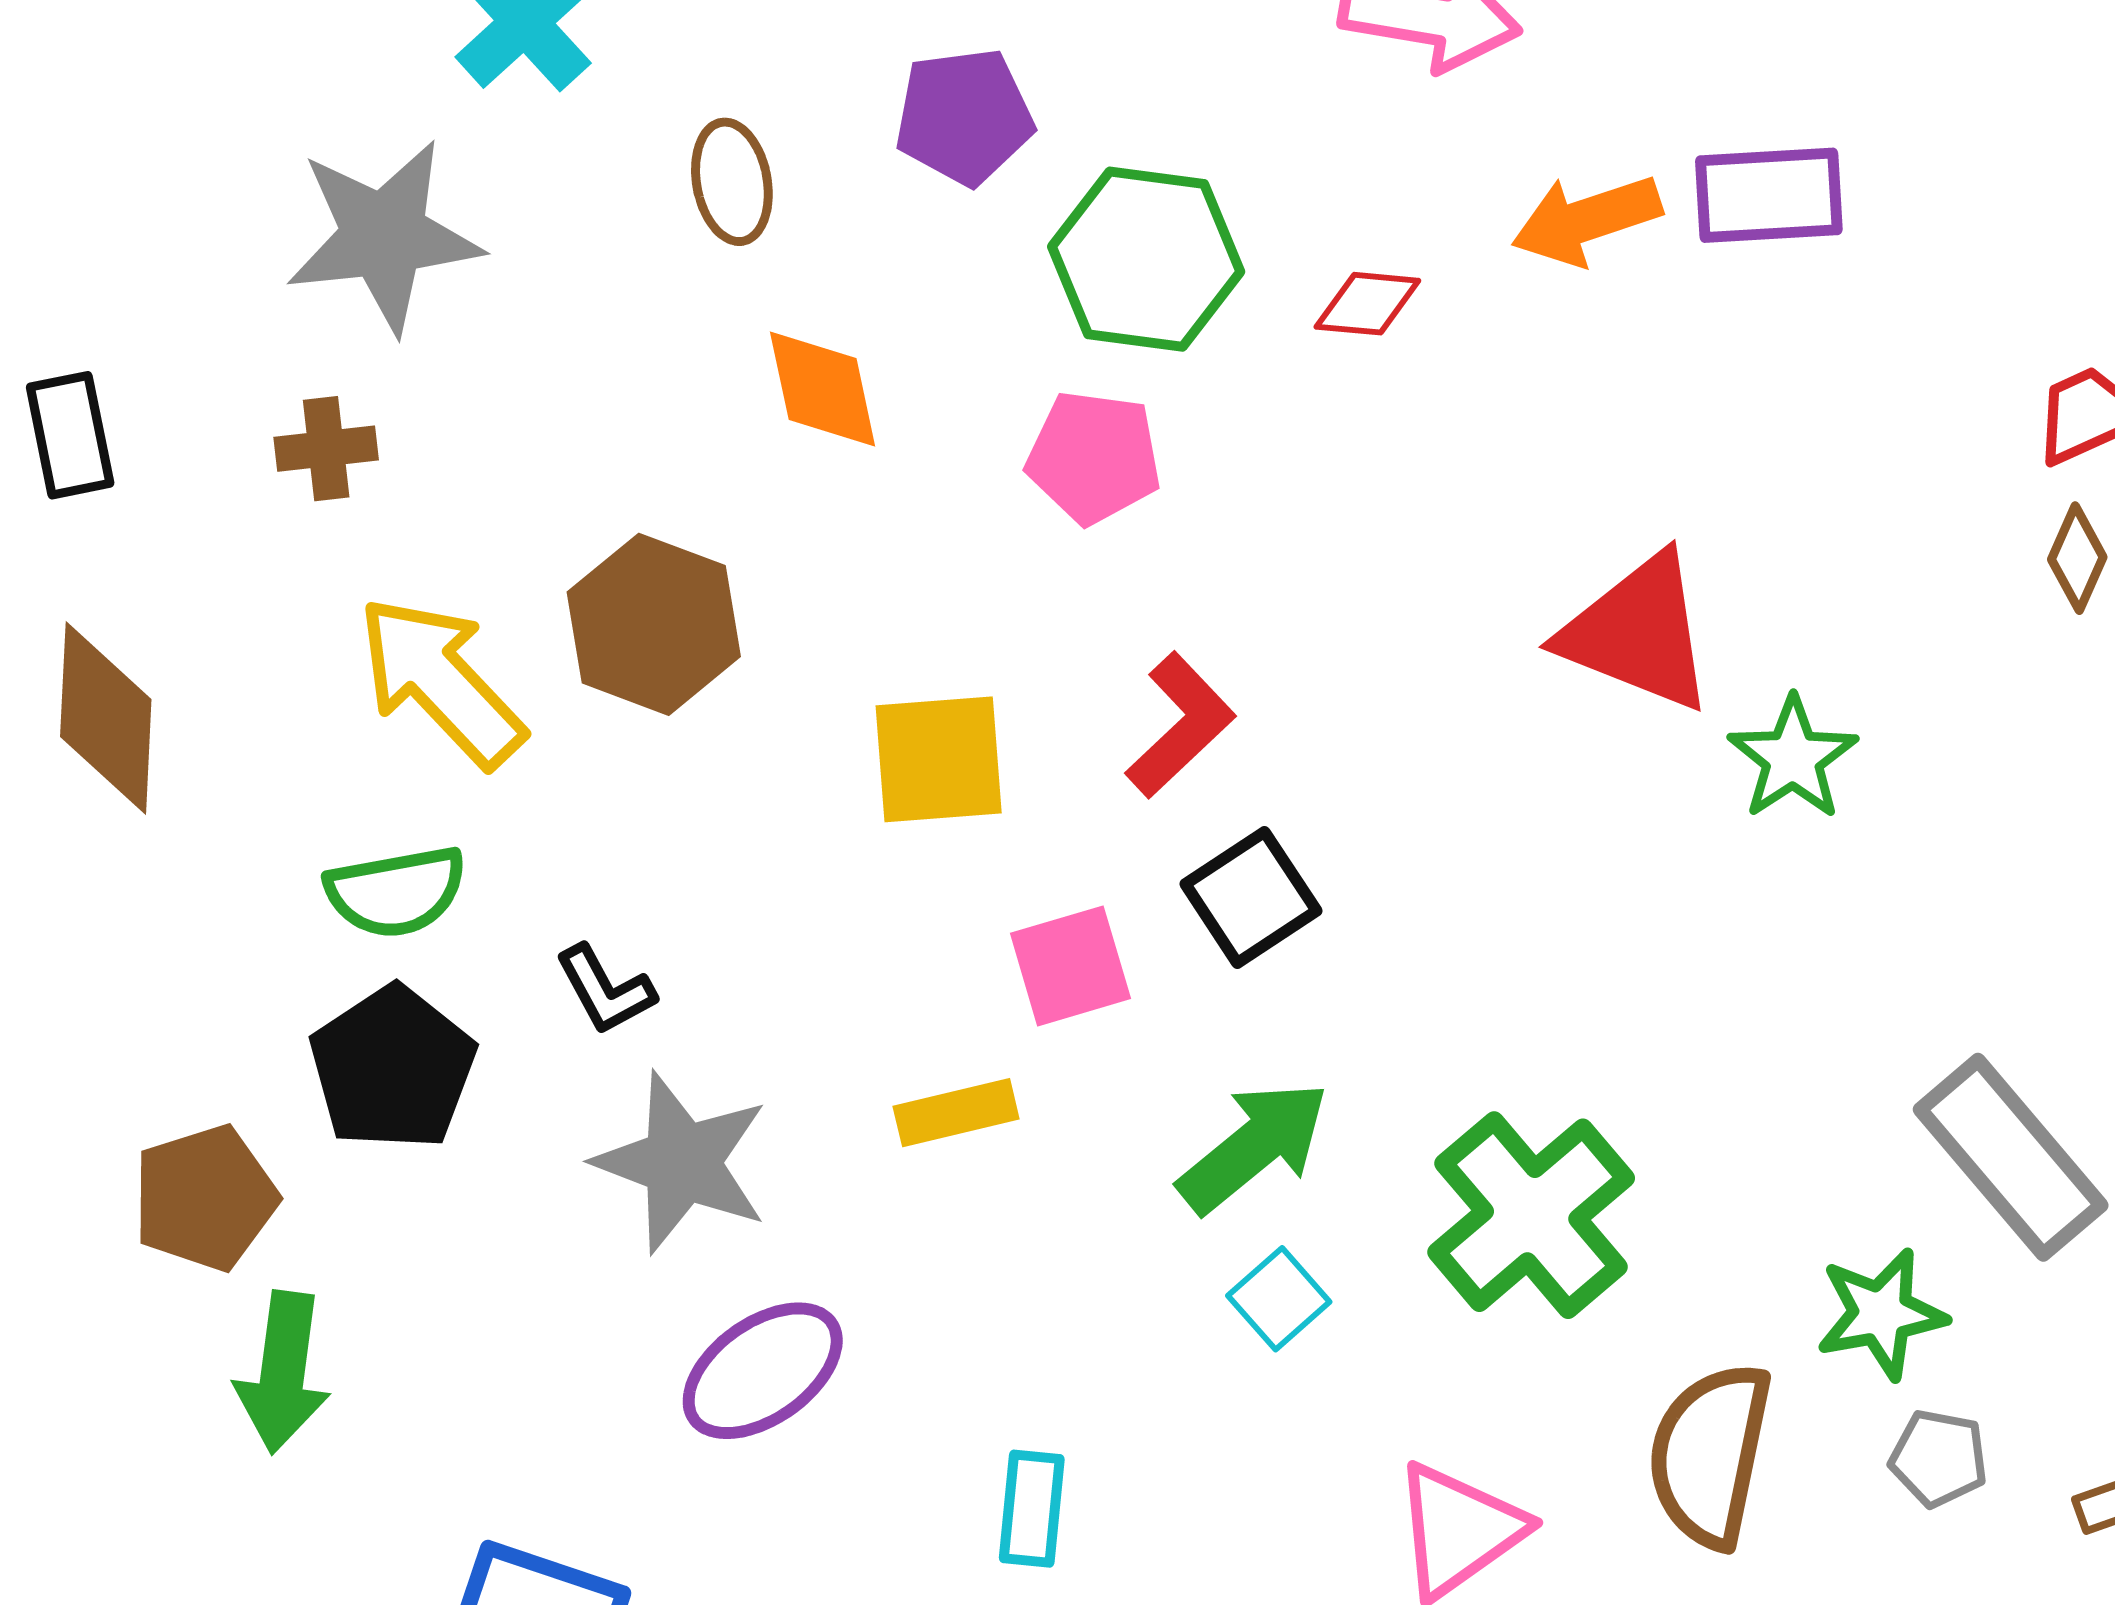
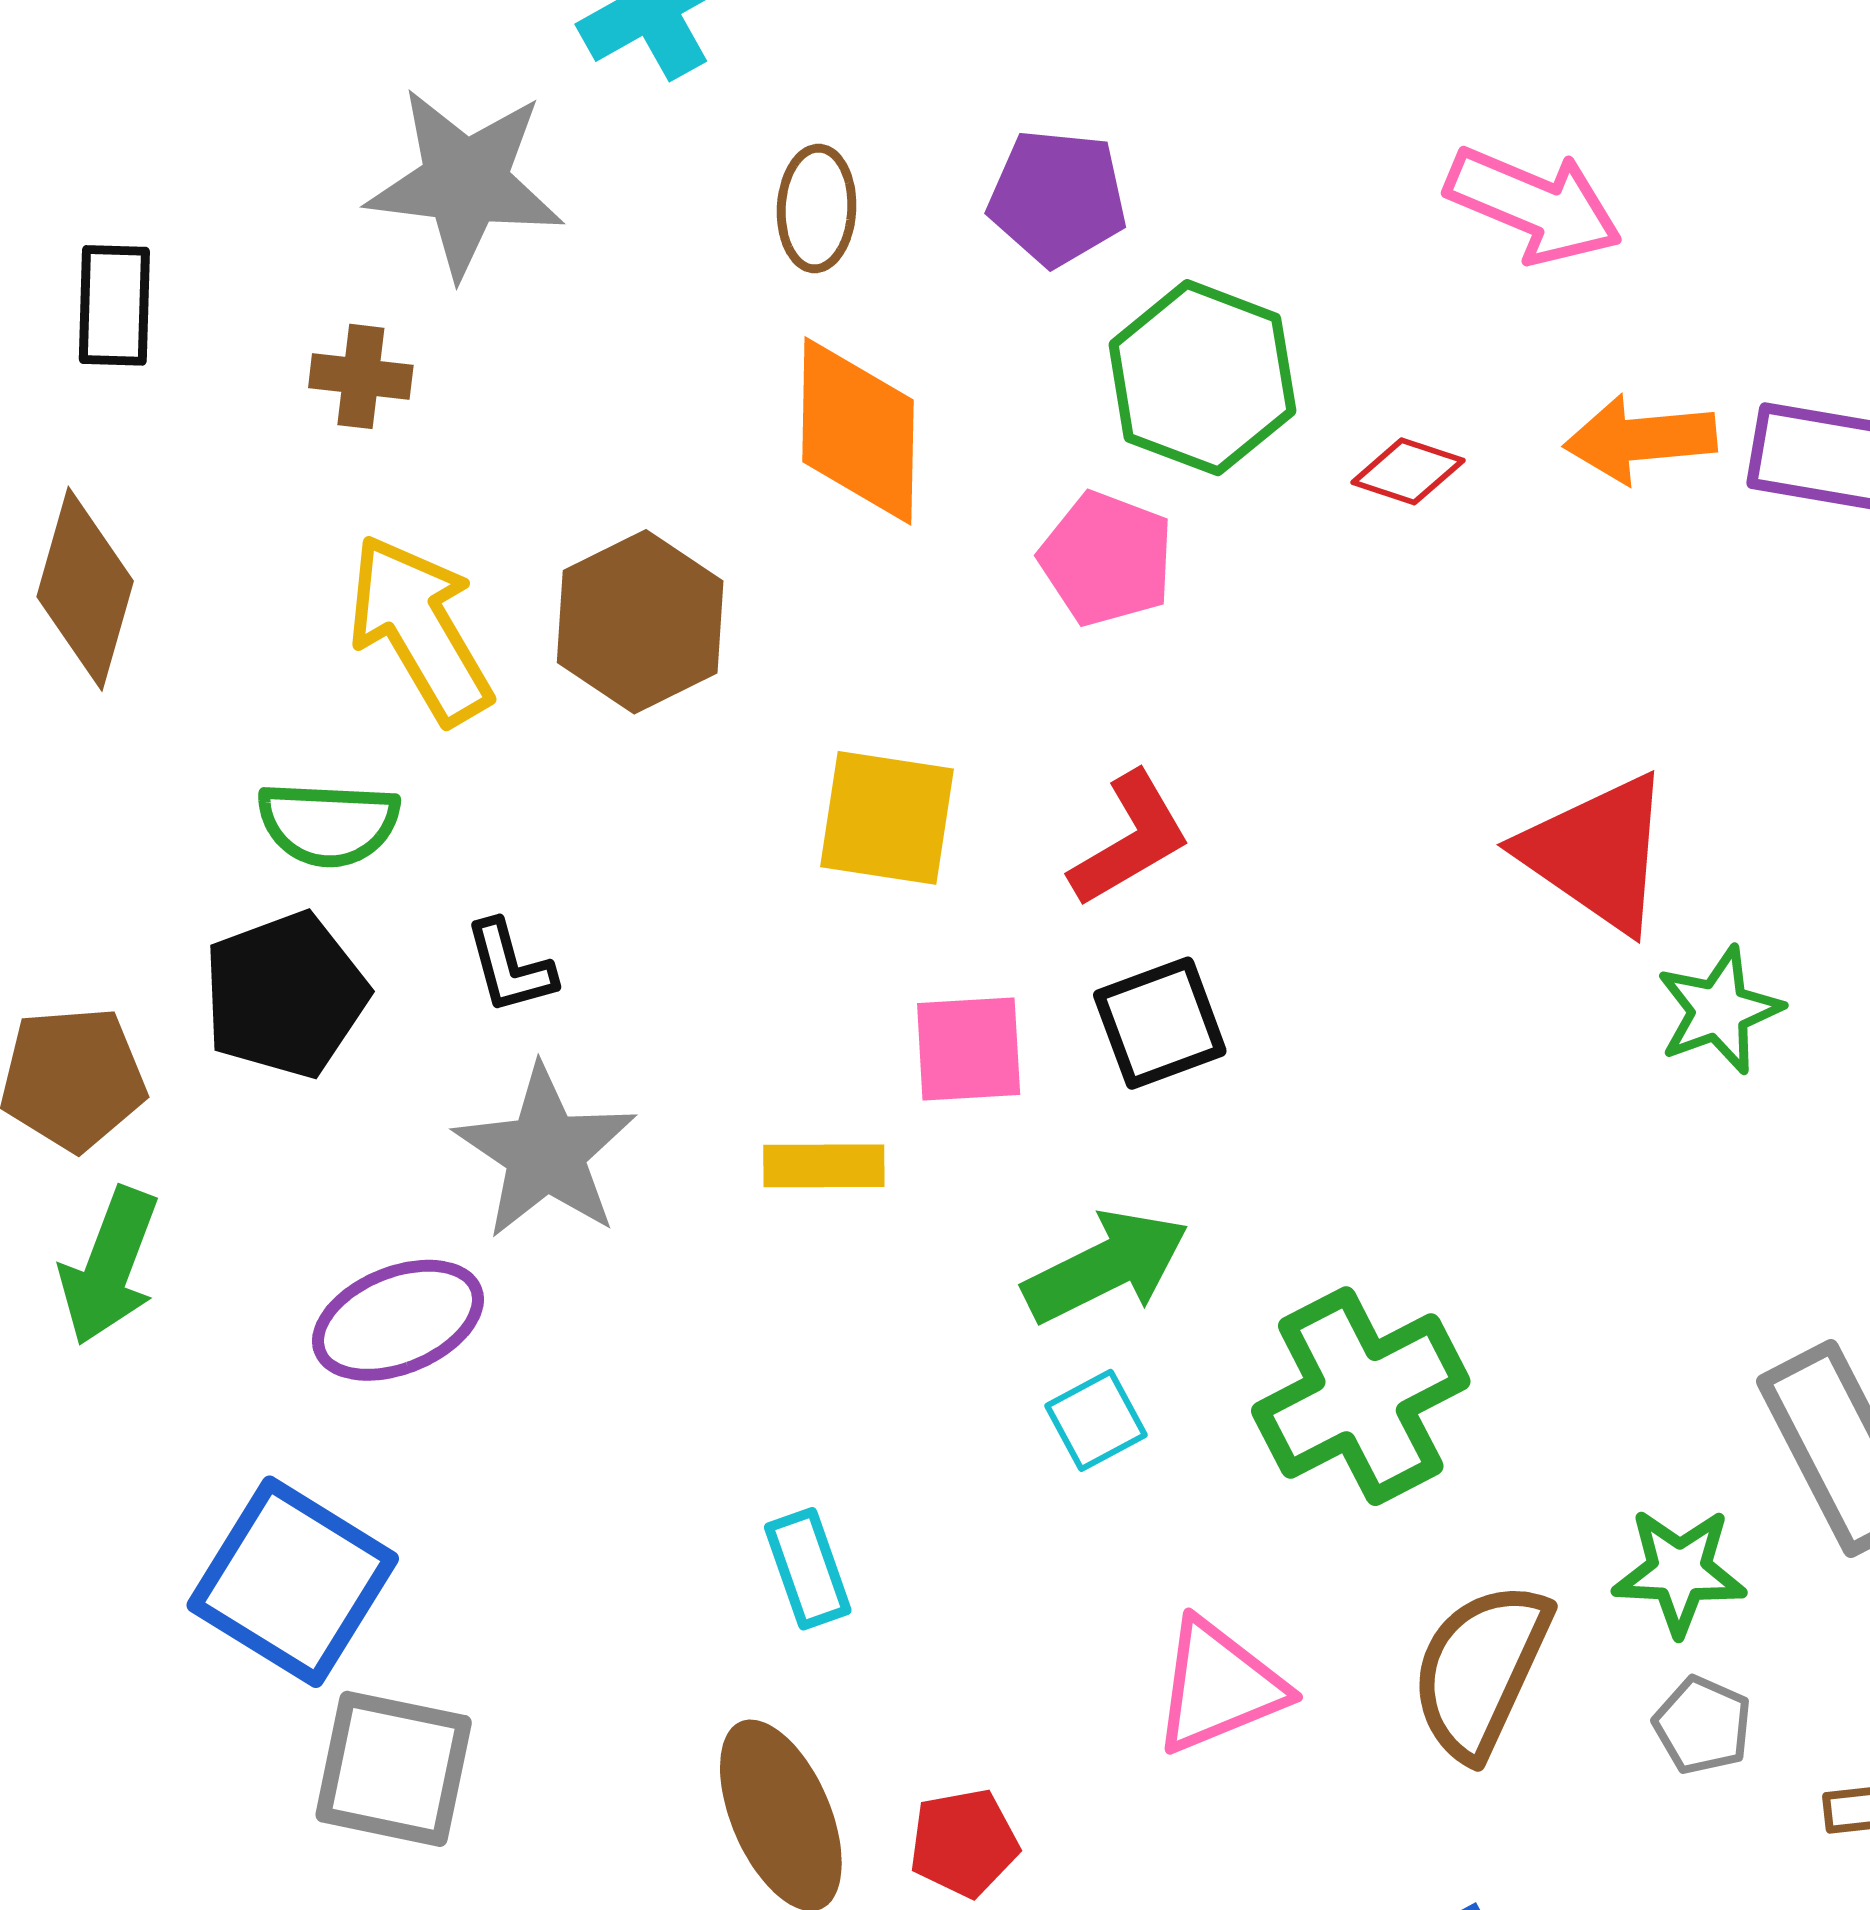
orange diamond: (823, 389) -> (858, 431), size x1.4
purple ellipse: (763, 1371) -> (398, 1320), moved
cyan rectangle: (1032, 1509) -> (808, 1569), turned -38

